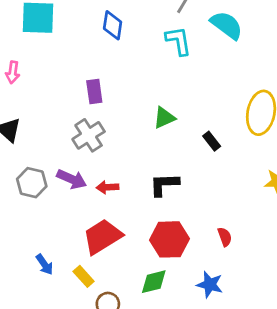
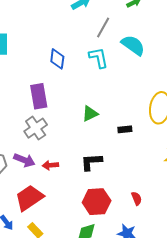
blue diamond: (113, 25) -> (57, 59), moved
purple rectangle: (94, 92) -> (39, 96), size x1.4
black rectangle: (212, 141) -> (125, 129), turned -56
red trapezoid: (102, 237) -> (29, 198), moved

